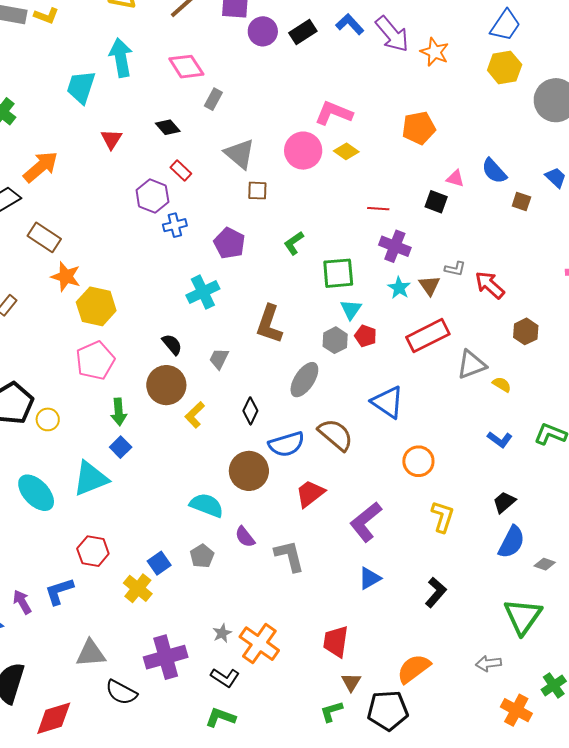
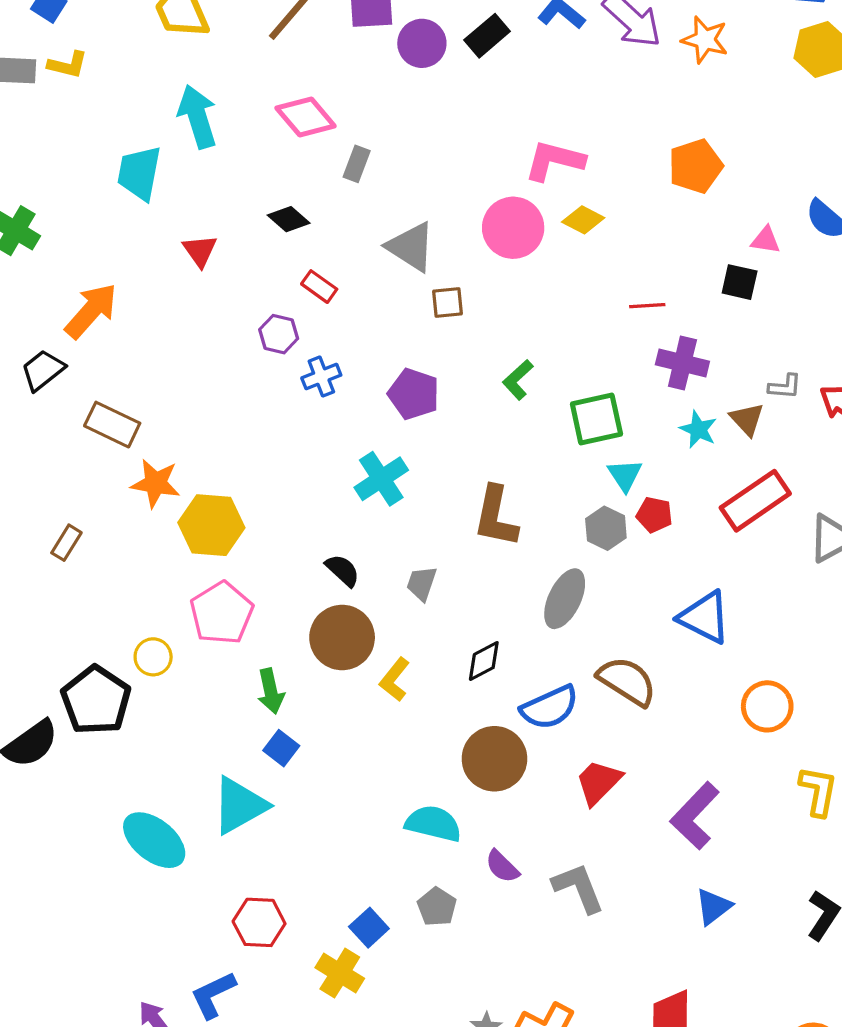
purple hexagon: (152, 196) -> (279, 334), size x0.7
black diamond: (250, 411) -> (484, 661), turned 44
yellow circle: (48, 419) -> (153, 657), moved

